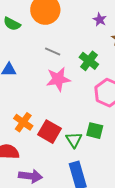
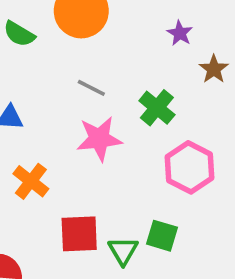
orange cross: (23, 122) -> (31, 181), moved
red square: (49, 132) -> (79, 234), turned -35

